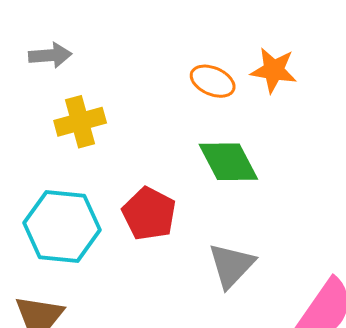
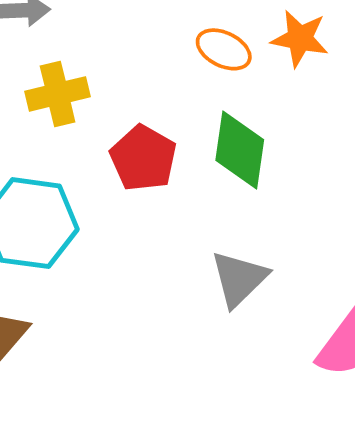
green diamond: (228, 162) -> (240, 150), turned 34
red pentagon: (149, 214) -> (143, 158), moved

